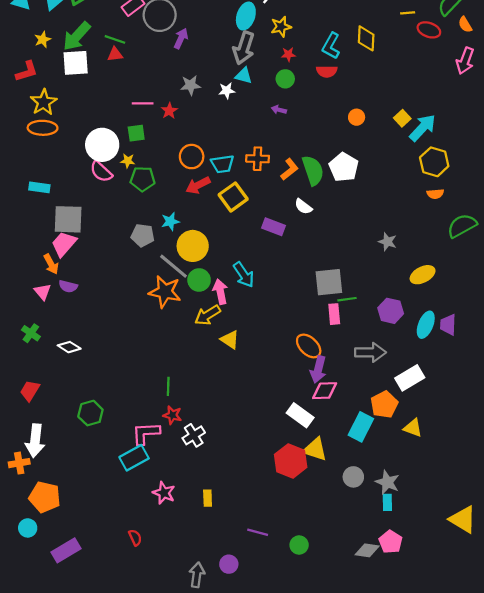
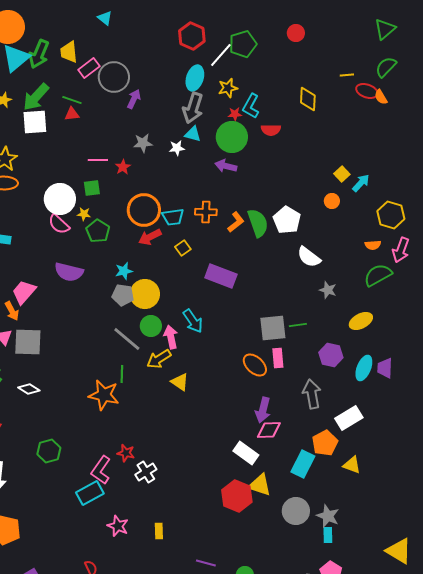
orange semicircle: (465, 25) -> (381, 97), moved
cyan L-shape: (331, 46) -> (251, 106), moved
pink arrow: (465, 61) -> (401, 250), moved
green circle: (285, 79) -> (232, 137), size x1.8
purple arrow: (279, 110) -> (226, 166), size x1.5
orange circle: (357, 117) -> (332, 201), moved
cyan arrow: (423, 128) -> (361, 183), size x0.7
orange circle: (192, 157) -> (144, 210), size x1.4
yellow hexagon: (434, 162) -> (391, 215), moved
green pentagon: (143, 179) -> (98, 231), turned 30
yellow square: (233, 197) -> (183, 248), size x0.6
white semicircle: (303, 207) -> (309, 257), moved, size x1.4
gray square: (68, 219) -> (28, 342), moved
green semicircle: (462, 226) -> (378, 275), moved
purple rectangle: (274, 227) -> (221, 276), size x1.4
gray pentagon: (143, 235) -> (123, 295), moved
gray line: (173, 266) -> (127, 339), moved
purple semicircle: (68, 286) -> (69, 272), moved, size x1.6
orange star: (165, 292) -> (104, 395), moved
green line: (347, 299) -> (298, 325), moved
orange ellipse: (309, 346) -> (255, 365), moved
gray arrow: (370, 352) -> (312, 394), turned -100
green line: (168, 386) -> (122, 374), moved
pink L-shape: (146, 433) -> (101, 470), turned -52
gray circle: (353, 477) -> (296, 511), size x1.4

